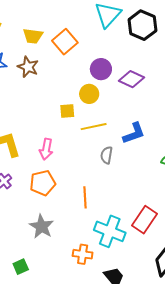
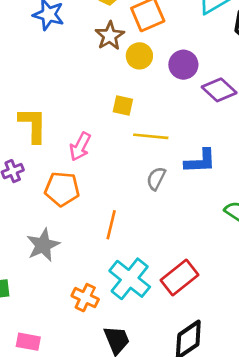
brown star: (28, 67) -> (110, 36), moved
yellow circle: (89, 94) -> (139, 56), moved

